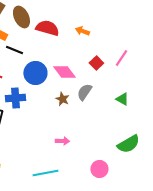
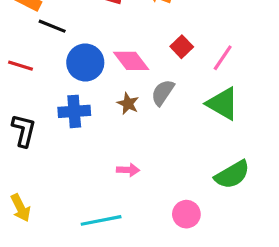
pink line: (121, 58) -> (223, 58), moved
blue cross: (15, 98) -> (74, 111), moved
green triangle: (122, 99) -> (223, 104), size x1.6

